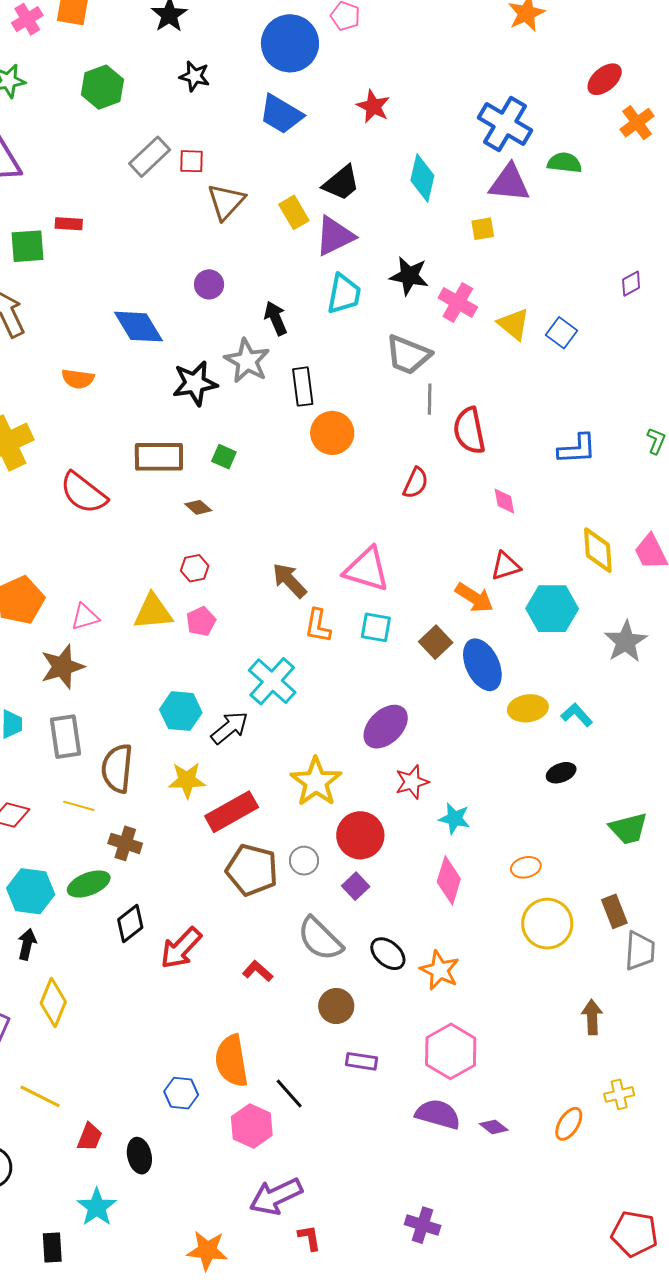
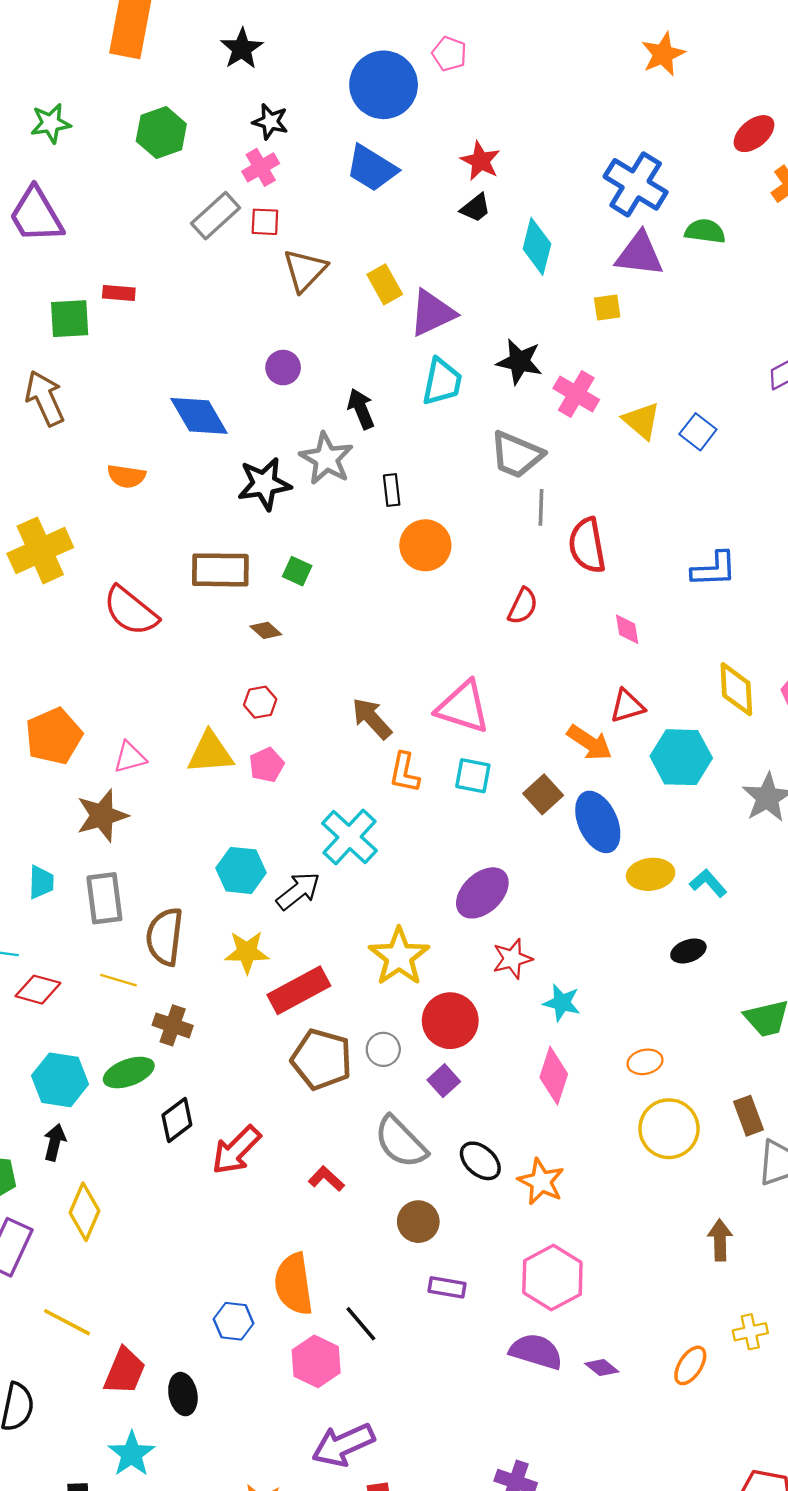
pink cross: (27, 19) -> (261, 167), moved
black trapezoid: (341, 183) -> (476, 208), moved, size x0.7
black rectangle: (303, 387) -> (392, 490), size x0.7
red trapezoid: (90, 1137) -> (125, 1371), size x1.4

